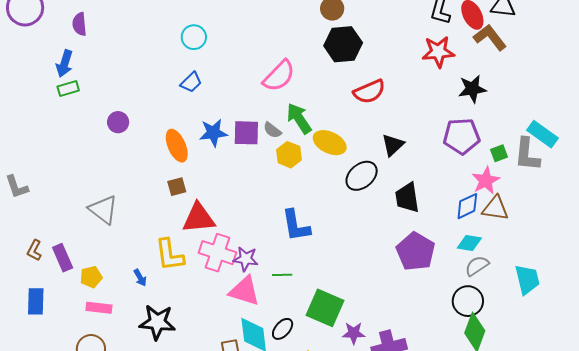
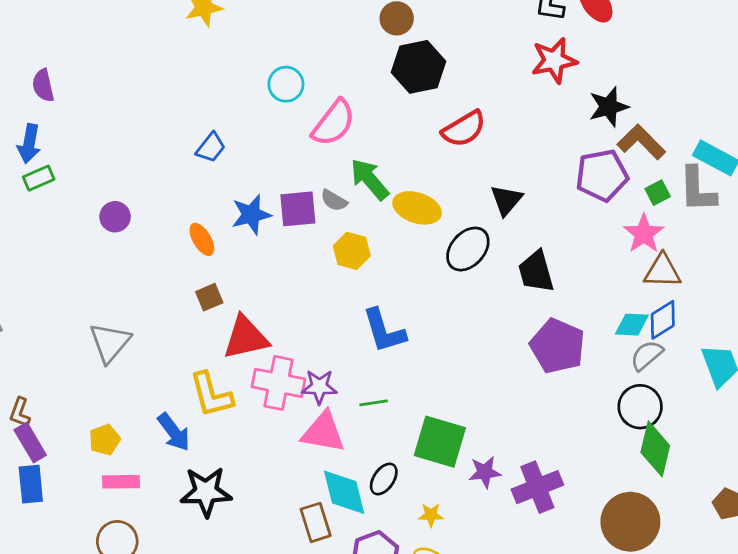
cyan circle: (194, 37) -> (286, 84), moved
brown L-shape: (490, 37) -> (641, 142), moved
orange ellipse: (177, 146) -> (202, 239), size x0.7
yellow hexagon: (289, 155) -> (352, 251), moved
blue diamond: (467, 206) -> (663, 320), moved
gray triangle: (103, 210) -> (110, 343), turned 40
purple rectangle: (63, 258) -> (30, 443), moved
blue arrow: (140, 278) -> (174, 432), size x1.6

